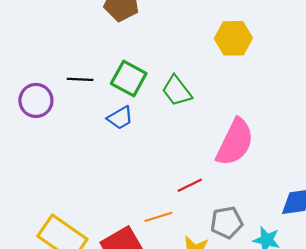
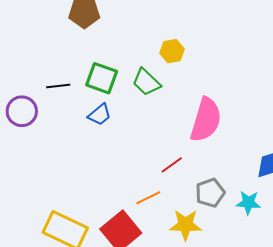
yellow hexagon: (233, 38) -> (172, 51), moved, size x0.7

